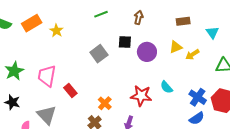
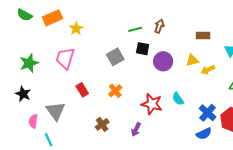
green line: (101, 14) -> (135, 29), moved
pink trapezoid: (47, 76) -> (65, 58), moved
orange cross: (105, 103) -> (115, 91), moved

